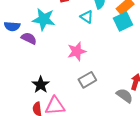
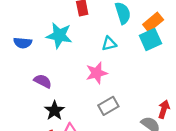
cyan triangle: (87, 17) -> (109, 44), moved, turned -48
purple semicircle: (29, 38) -> (43, 81), moved

